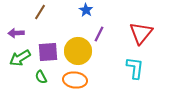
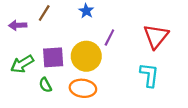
blue star: (86, 10) -> (86, 11), moved
purple arrow: (16, 33) -> (18, 25), moved

